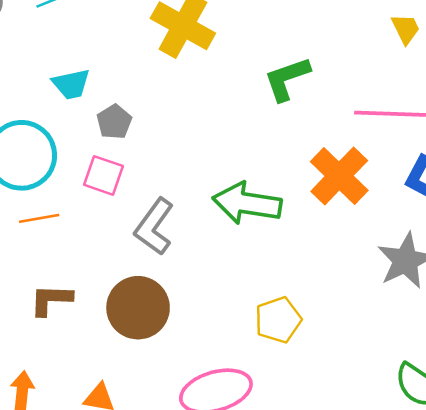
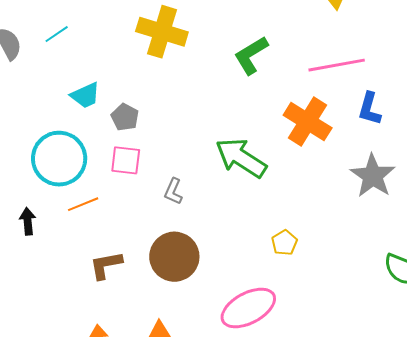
green arrow: (247, 203) -> (241, 158), turned 36
gray L-shape: (154, 227) -> (173, 191), size x0.6
yellow pentagon: (278, 320) -> (284, 243), size x0.7

